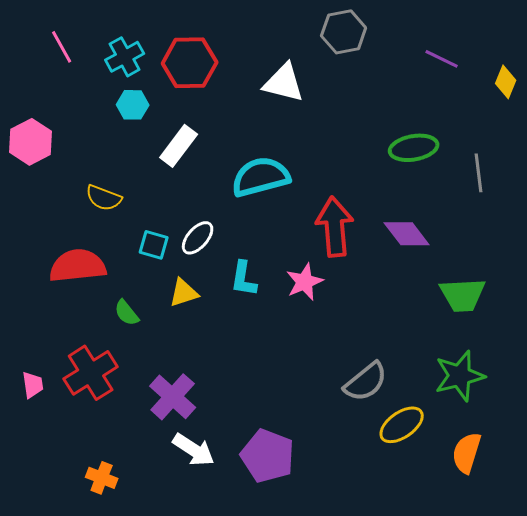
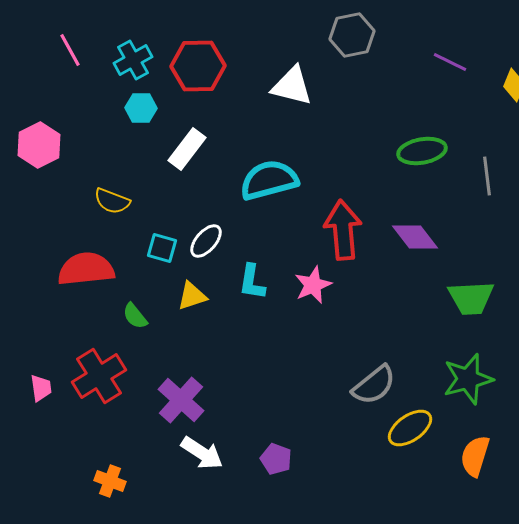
purple pentagon: (268, 456) -> (276, 459), size x0.6

